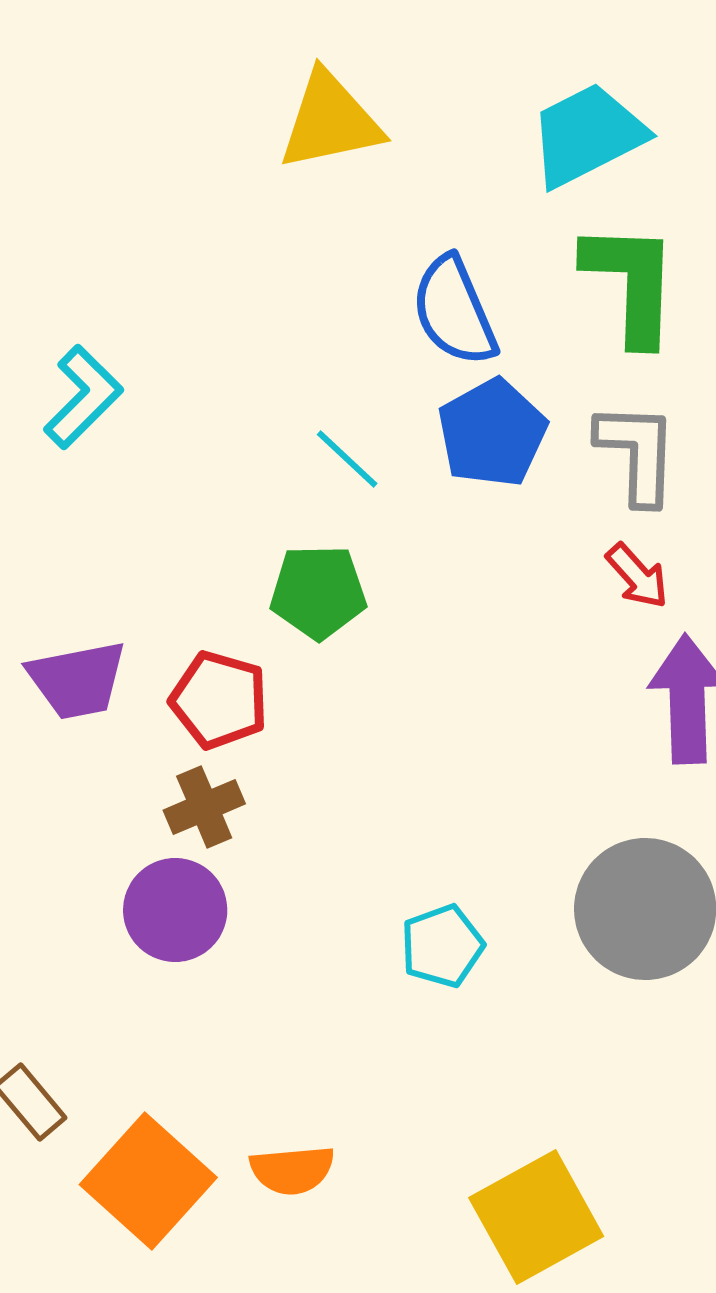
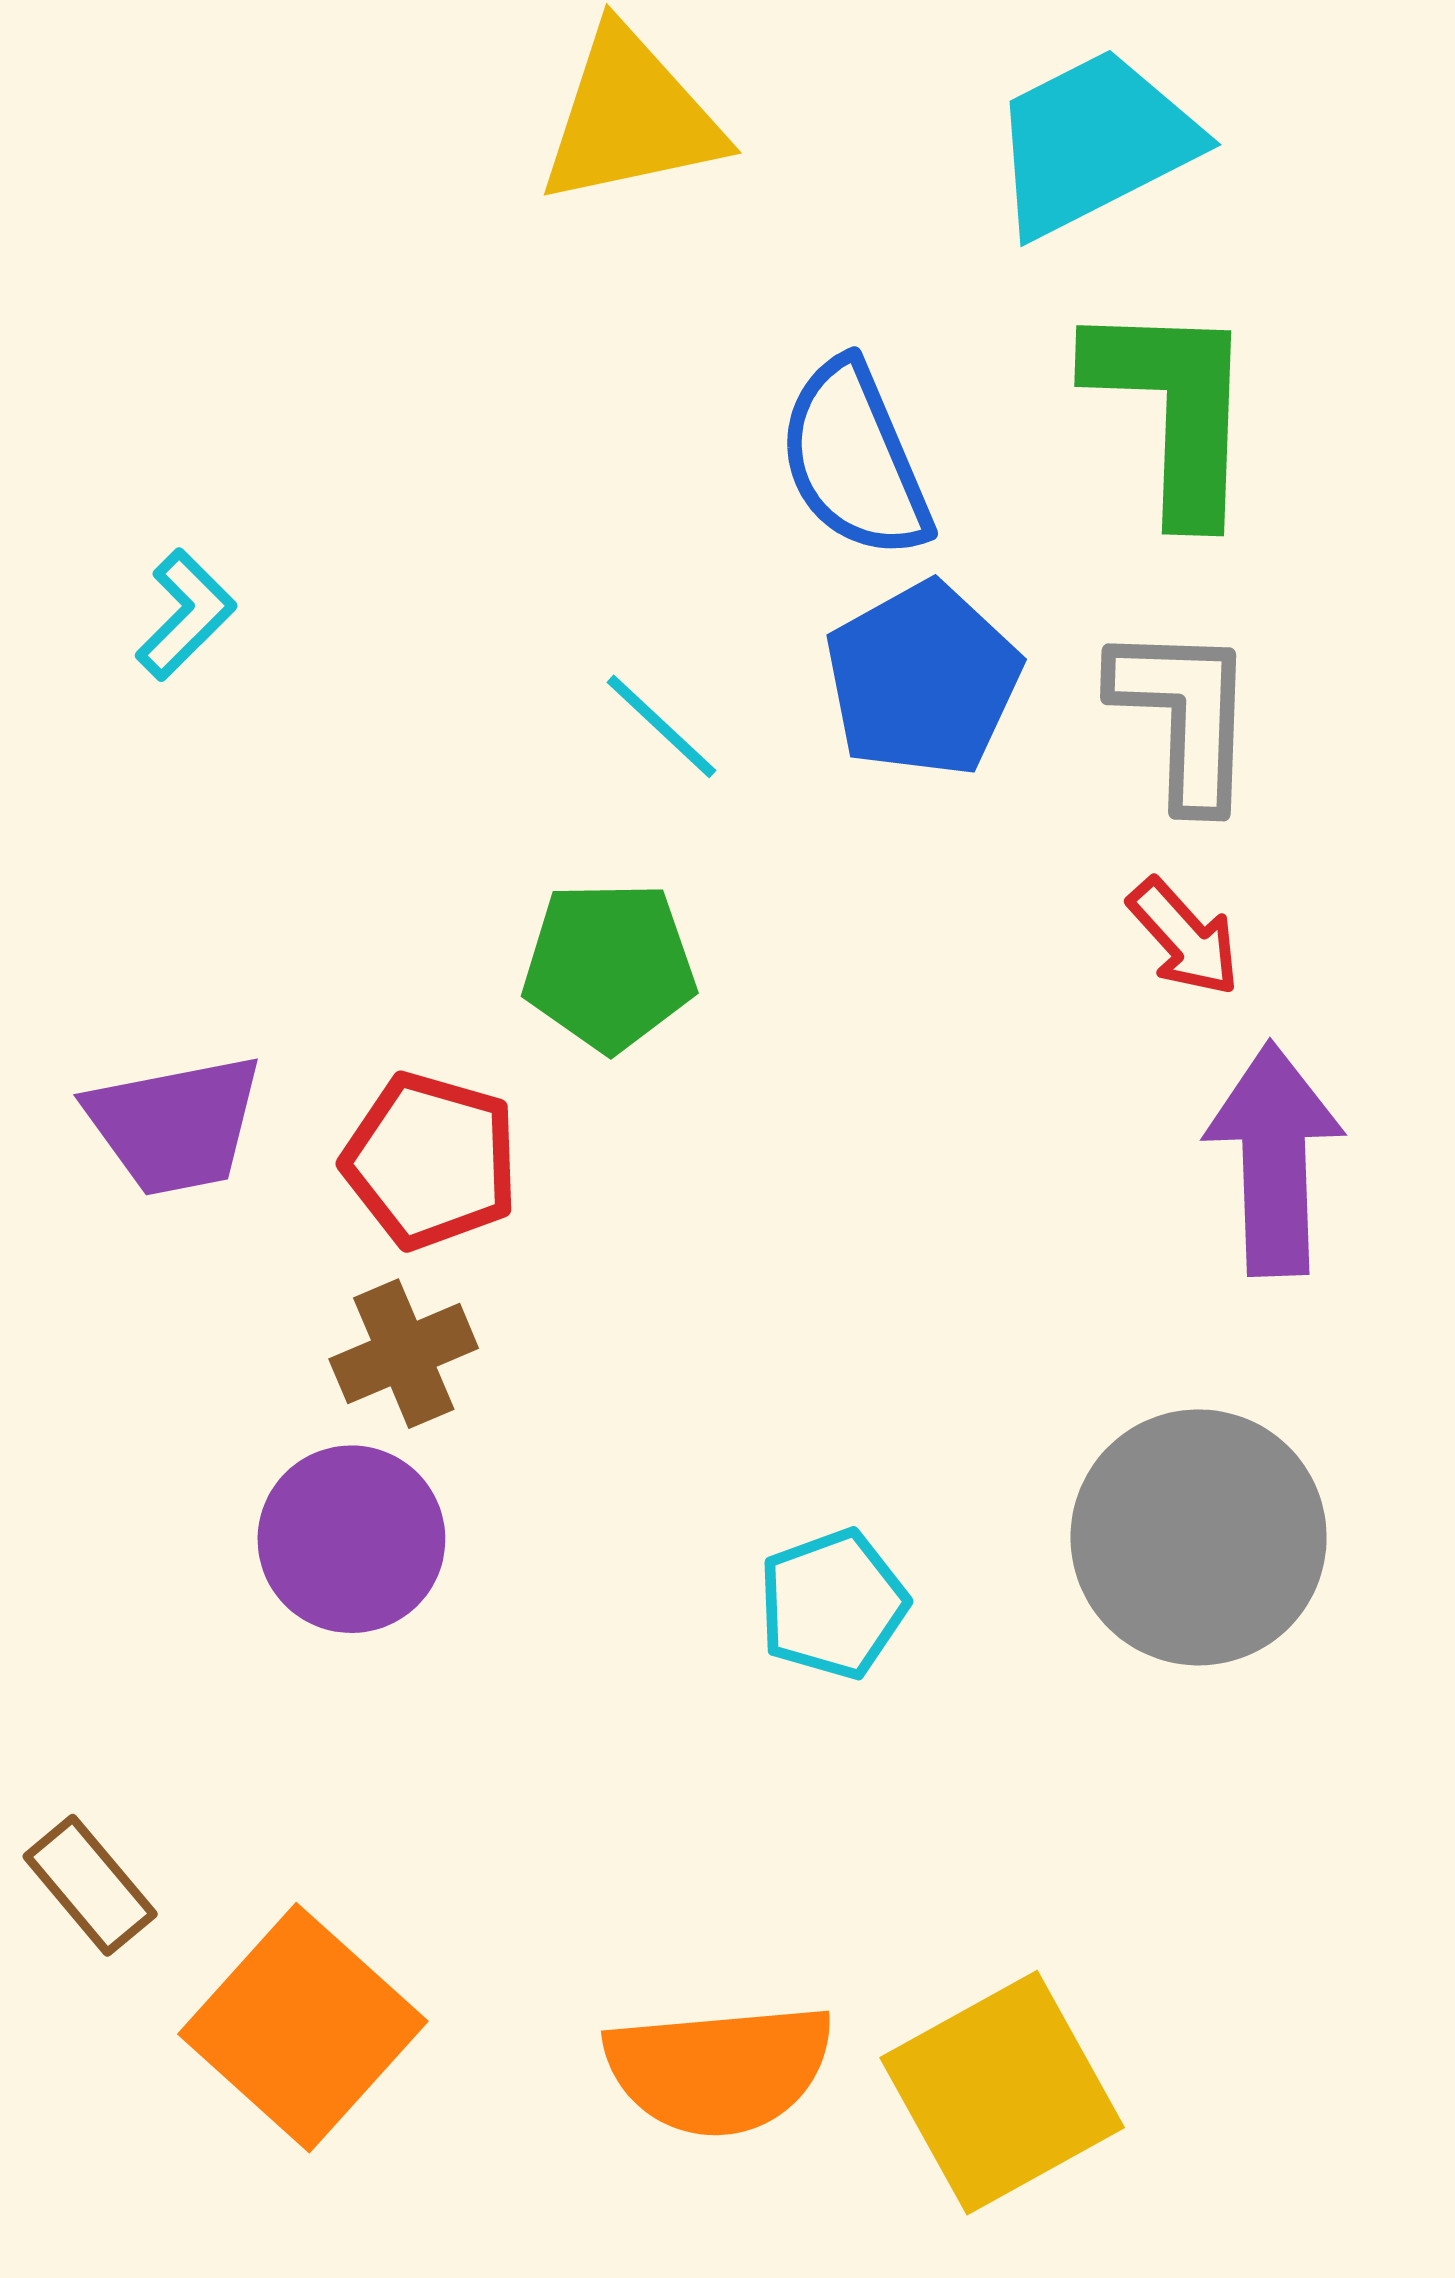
cyan L-shape: (83, 397) -> (186, 615), size x0.7
orange semicircle: (292, 1170) -> (719, 2069), moved, size x1.5

